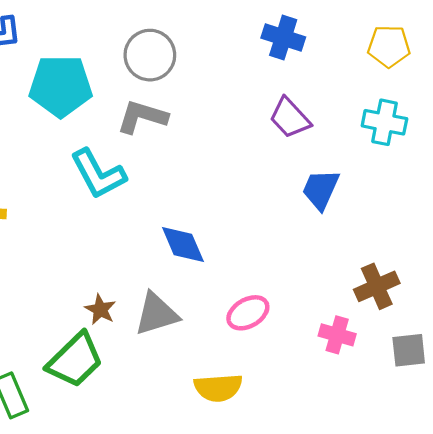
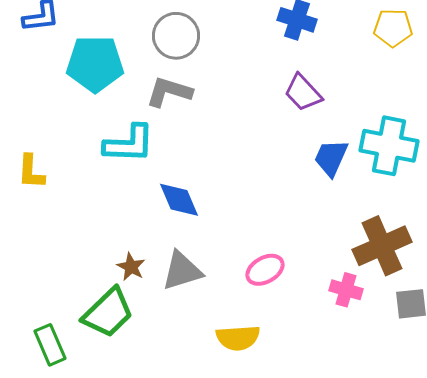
cyan cross: (384, 122) -> (389, 146), moved, size x1.4
cyan L-shape: (98, 174) -> (129, 144), turned -60
blue diamond: (183, 245) -> (179, 200), moved
brown cross: (377, 286) -> (382, 246), size x1.4

